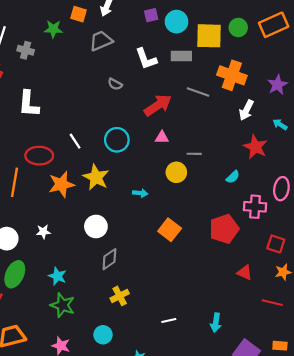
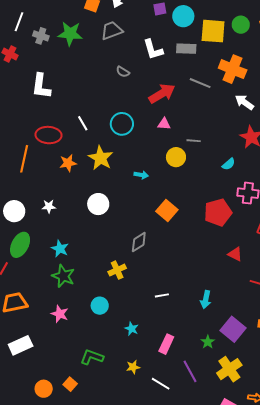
green star: (53, 29) -> (70, 34), moved, size x1.4
white arrow: (246, 110) -> (244, 102), turned 96
orange star: (61, 184) -> (68, 163), size x0.7
gray diamond: (109, 259) -> (139, 242), moved

